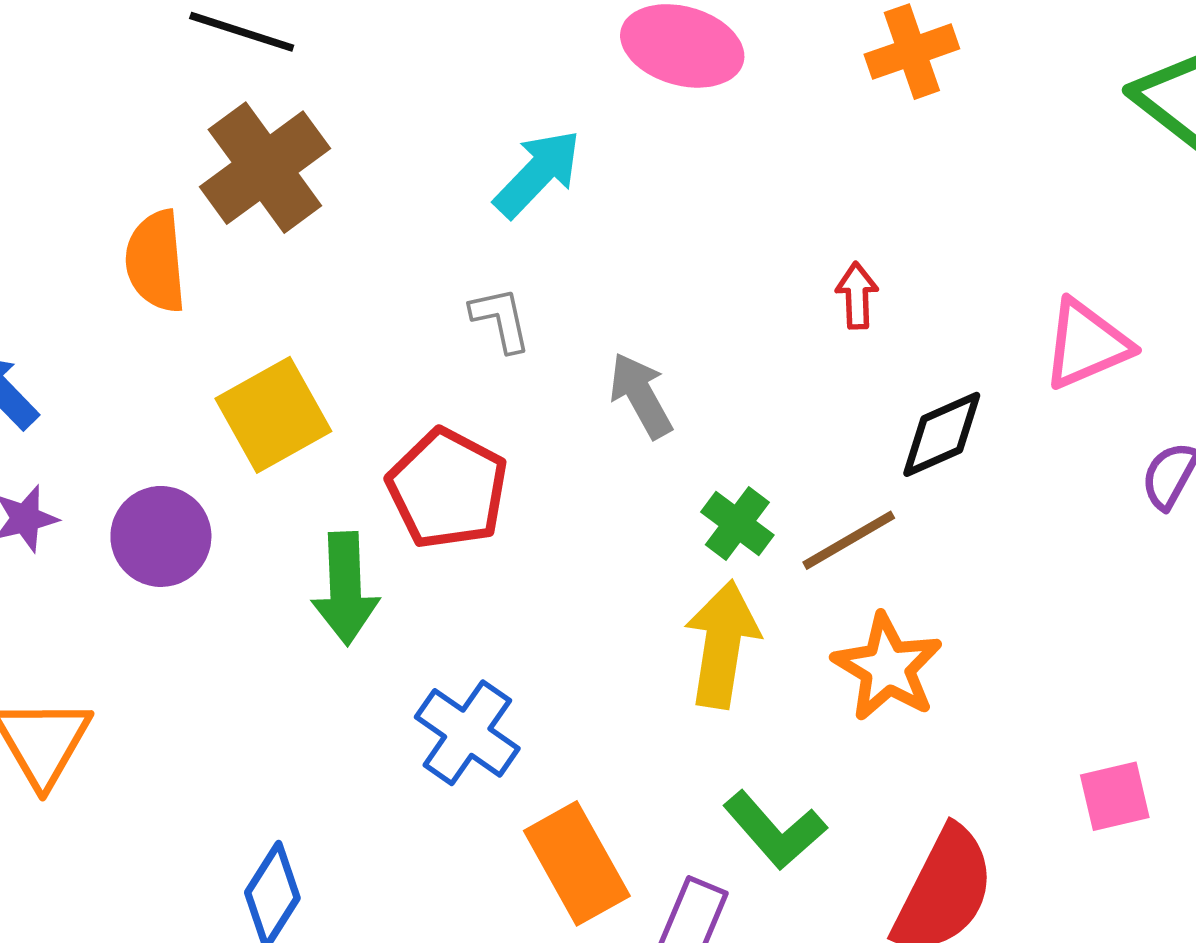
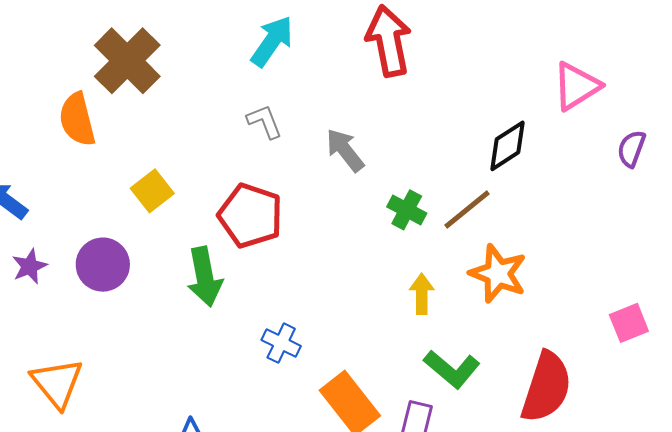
red arrow: (857, 296) -> (389, 41), moved, size x2.0
yellow square: (273, 415) -> (152, 191), size x0.7
yellow arrow: (722, 644) -> (422, 294), moved, size x0.6
blue cross: (467, 733) -> (281, 343), size x0.7

